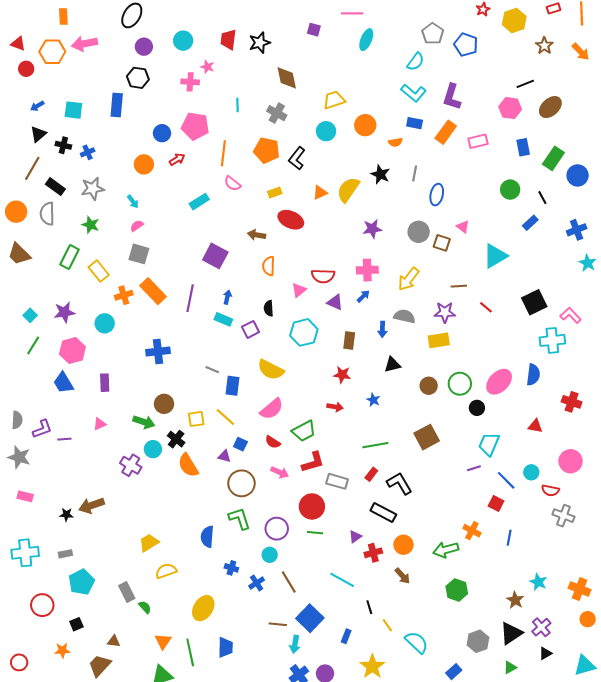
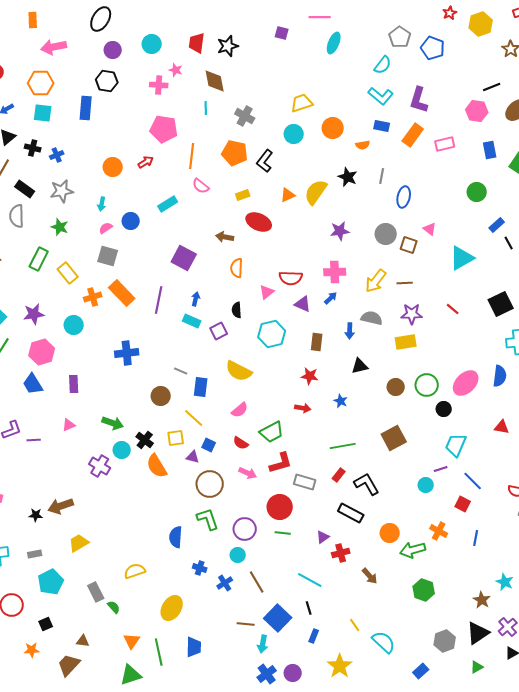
orange hexagon: (52, 52) -> (41, 83), moved
brown diamond: (287, 78) -> (215, 81), moved
blue circle: (162, 133) -> (131, 221), moved
black line: (542, 198) -> (509, 243), moved
cyan arrow: (133, 202) -> (102, 204), turned 48
brown line: (459, 286) -> (405, 283), moved
brown circle: (164, 404) -> (161, 396), moved
pink semicircle: (272, 409) -> (240, 410), size x0.7
yellow square: (196, 419) -> (176, 438), moved
cyan circle: (531, 472) -> (426, 485), moved
yellow trapezoid: (149, 543) -> (79, 543), moved
orange circle: (403, 545) -> (390, 533), moved
black line: (369, 607) -> (309, 608), moved

